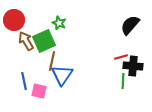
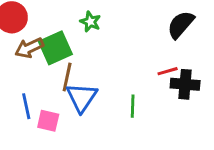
green star: (59, 23) -> (90, 22), moved
brown arrow: (26, 41) -> (29, 48), turned -84
green line: (123, 81) -> (133, 106), moved

